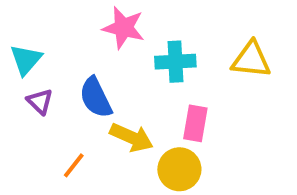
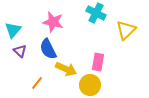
pink star: (124, 28) -> (53, 22), moved
yellow triangle: (251, 60) -> (126, 30), turned -50
cyan cross: (175, 62) -> (96, 13), moved, turned 30

